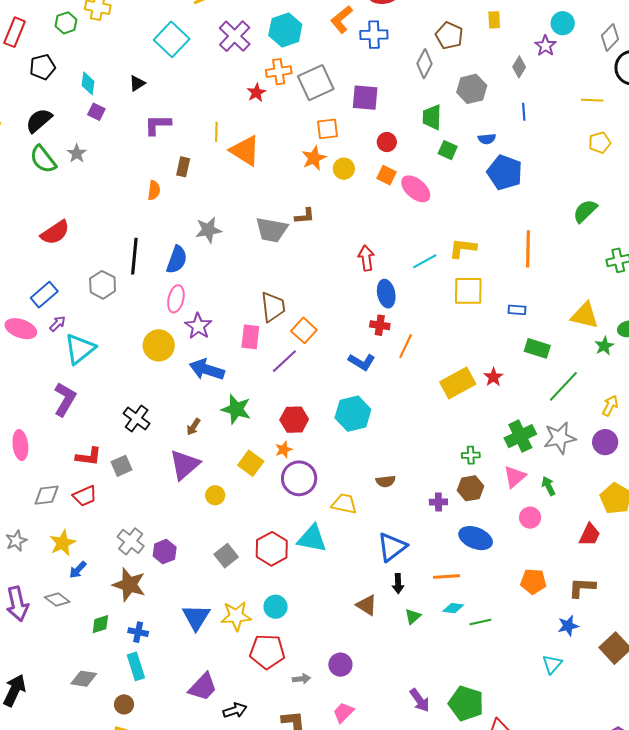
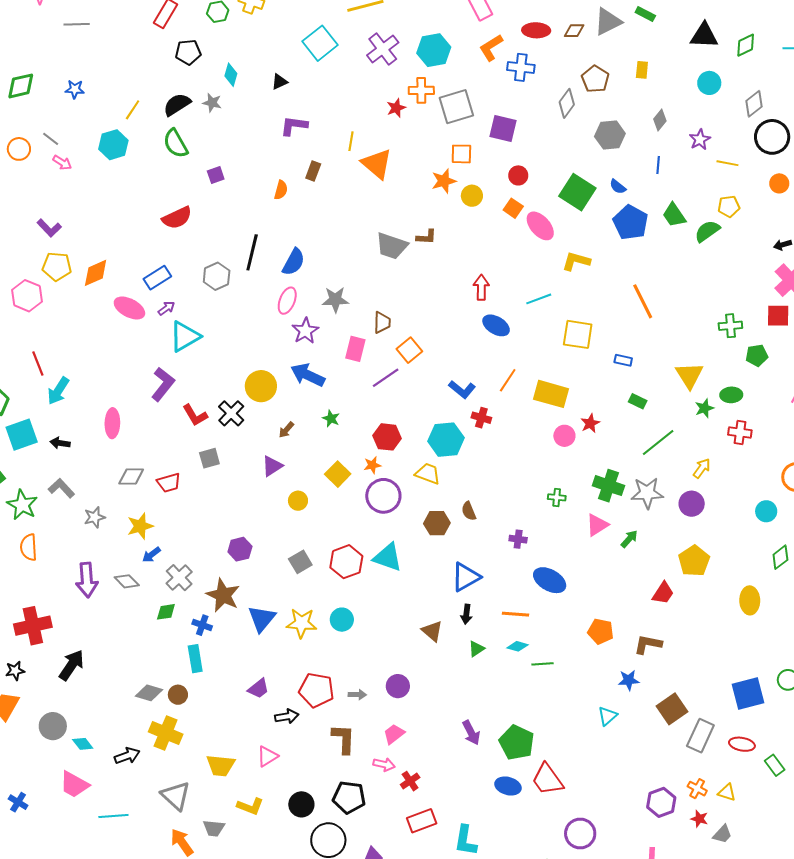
purple star: (545, 46) -> (700, 140), moved
purple square: (96, 112) -> (216, 175), moved, turned 36
green trapezoid: (432, 117) -> (674, 215), moved, turned -44
blue semicircle: (487, 139) -> (618, 187), turned 36
green square: (448, 150) -> (577, 192), size x1.8
gray star: (77, 153) -> (212, 103), moved, turned -30
green semicircle: (585, 211) -> (707, 231), moved
gray star: (208, 230) -> (335, 300), moved
yellow L-shape: (463, 248) -> (576, 261), moved
orange line: (528, 249) -> (643, 301), turned -36
blue ellipse: (386, 294) -> (496, 325), turned -56
brown trapezoid: (273, 307) -> (382, 322), size x0.7
yellow triangle: (585, 315) -> (689, 375), turned 36
red cross: (380, 325) -> (481, 418), moved
yellow circle: (159, 345) -> (261, 386), moved
green rectangle: (537, 348) -> (638, 401), size x0.7
yellow rectangle: (458, 383) -> (551, 394), moved, turned 36
green star: (236, 409) -> (331, 419), size x0.6
green cross: (520, 436) -> (608, 486), turned 36
red L-shape: (89, 457) -> (195, 415), moved, turned 44
purple triangle: (185, 465) -> (272, 466), size x0.7
brown semicircle: (386, 481) -> (469, 511), turned 66
green arrow: (549, 486) -> (629, 539), turned 60
brown hexagon: (470, 488) -> (437, 523), moved
yellow trapezoid: (344, 504) -> (428, 474), moved
pink circle: (530, 518) -> (564, 436), moved
gray cross: (131, 541) -> (179, 578), moved
brown star: (129, 585) -> (223, 595), moved
red pentagon: (267, 652) -> (316, 690), moved
gray diamond: (84, 679) -> (149, 693), moved
purple trapezoid: (203, 687) -> (258, 689), size x0.7

